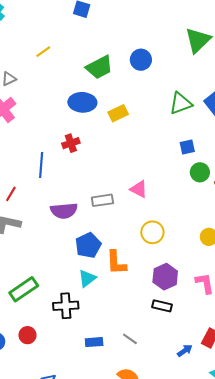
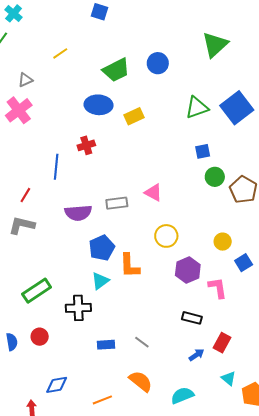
purple hexagon: (165, 277) -> (188, 270), moved
black rectangle: (162, 306) -> (192, 318), moved

